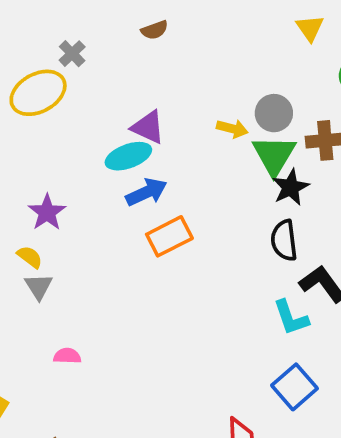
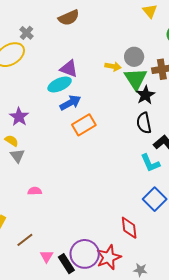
brown semicircle: (155, 30) -> (69, 18), size x1.5

